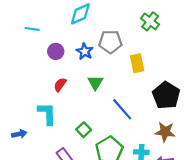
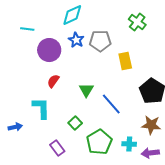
purple circle: (56, 51) -> (49, 50), size x1.5
blue star: (85, 51) -> (76, 40), moved
green triangle: (95, 82) -> (86, 90), moved

